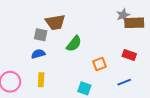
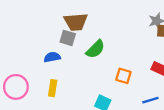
gray square: (41, 35) -> (68, 38), moved
orange square: (100, 64) -> (123, 76), turned 32

